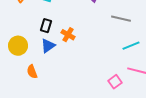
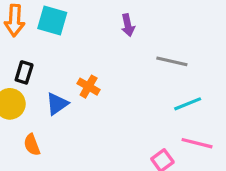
black rectangle: (46, 26) -> (24, 72), moved

